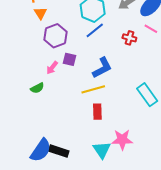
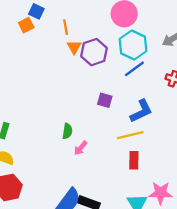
purple hexagon: (56, 36) -> (94, 52), moved
pink arrow: (52, 68) -> (81, 148), moved
green semicircle: (37, 88) -> (67, 131), turned -56

